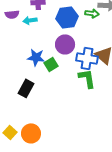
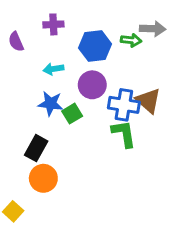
purple semicircle: (12, 14) -> (16, 42), turned 72
cyan arrow: (30, 20) -> (53, 69), moved
orange circle: (31, 133) -> (43, 178), moved

